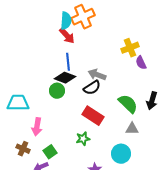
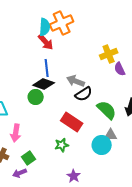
black semicircle: (92, 88) -> (84, 94), moved
cyan circle: (121, 154) -> (102, 145), moved

